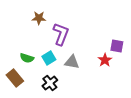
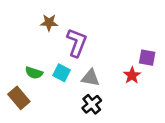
cyan square: (49, 58) -> (62, 73), turned -32
black cross: (50, 83) -> (92, 104), moved

